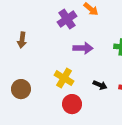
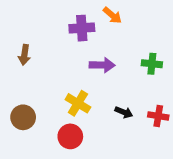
purple cross: (67, 19) -> (82, 28), turned 30
red circle: (72, 104) -> (70, 136), moved

